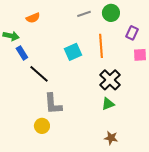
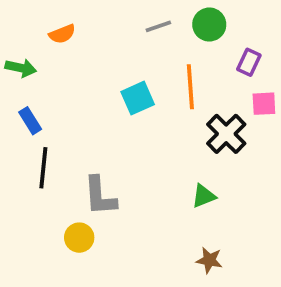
blue rectangle: (22, 53) -> (30, 121), moved
black line: (39, 74) -> (43, 168), moved, turned 55
black cross: (110, 80) -> (226, 134), moved

